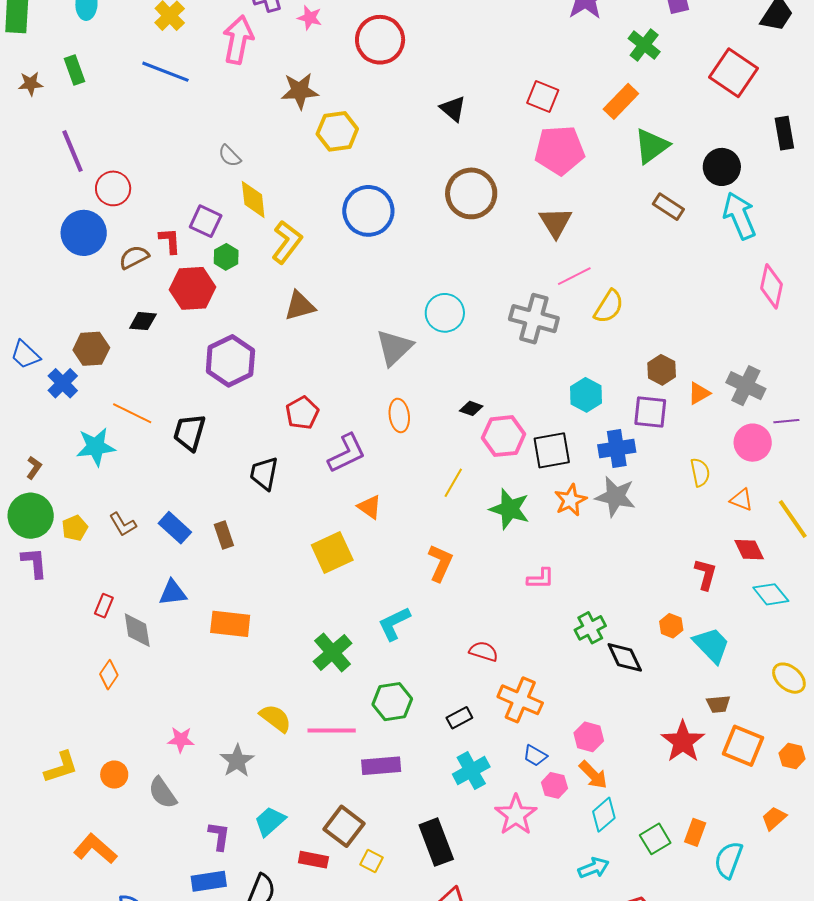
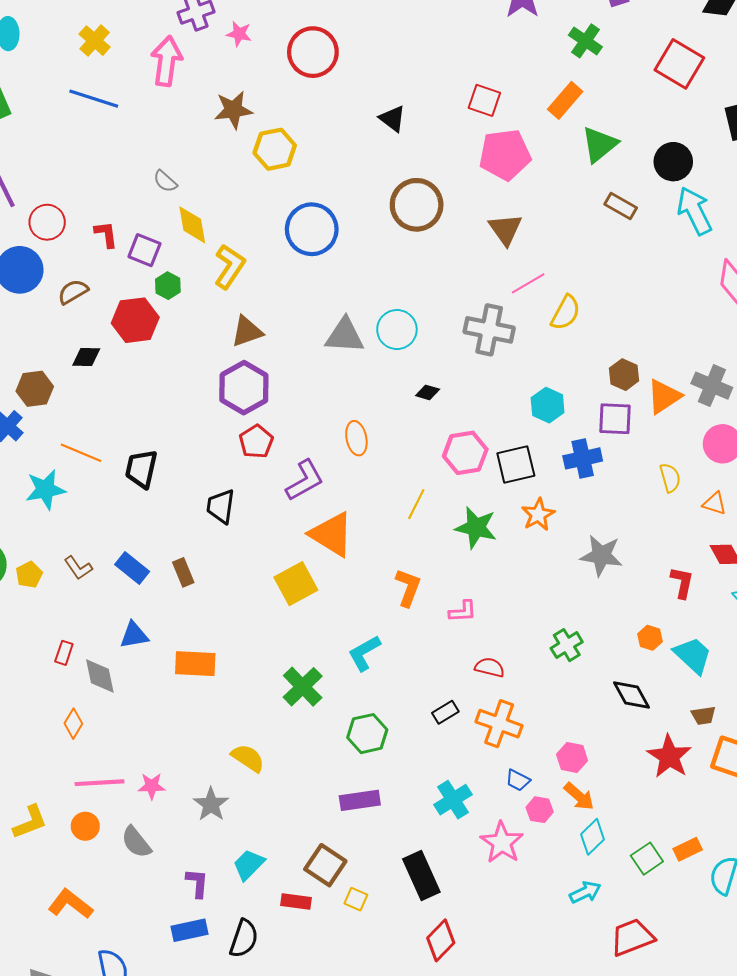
red L-shape: (170, 241) -> (106, 234), moved
gray triangle: (394, 348) -> (345, 336), moved, turned 51
purple hexagon: (230, 361) -> (244, 388), moved
orange triangle: (699, 393) -> (664, 396), size x1.5
black diamond: (471, 408) -> (428, 392), moved
gray star: (615, 496) -> (601, 555), moved
orange triangle: (370, 507) -> (332, 534), size x1.8
pink L-shape: (541, 579) -> (463, 611), moved
red semicircle: (484, 651) -> (490, 667), moved
black diamond: (625, 657) -> (632, 695), moved
black rectangle: (459, 718) -> (445, 712), moved
pink line: (332, 730) -> (100, 783), moved
orange rectangle: (695, 832) -> (688, 849), turned 48

